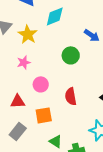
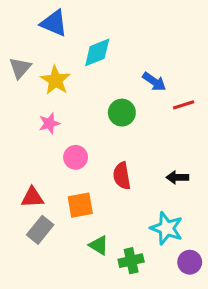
red triangle: (18, 101) -> (32, 197), moved

